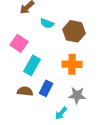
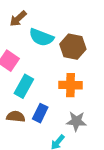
cyan semicircle: (47, 23) -> (41, 37), size x1.5

